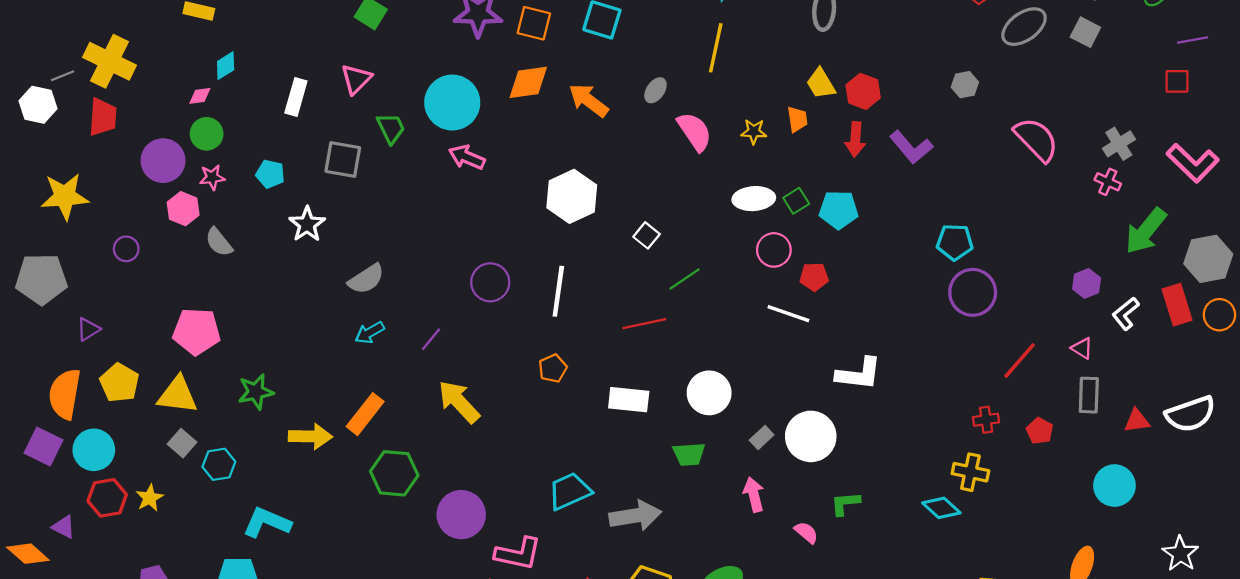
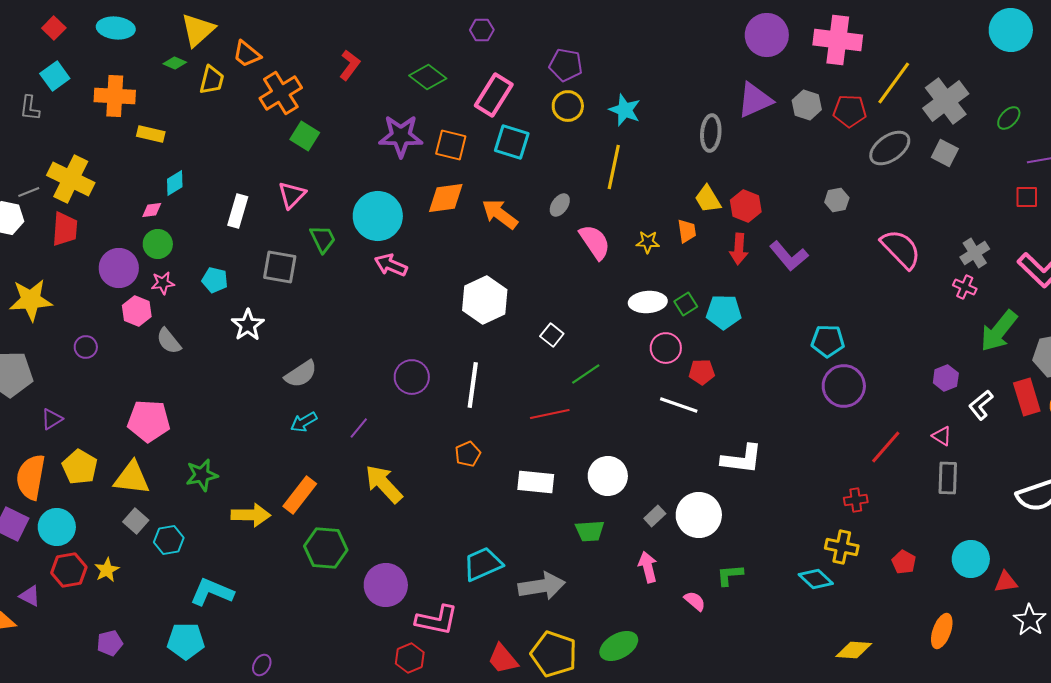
red triangle: (1137, 421) -> (1006, 582), moved
red pentagon: (1040, 431) -> (904, 562), moved

